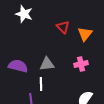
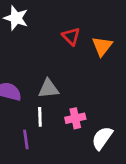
pink cross: (81, 64) -> (75, 118), moved

